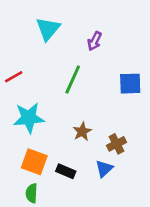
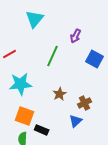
purple arrow: (95, 41) -> (76, 36), moved
blue square: (130, 84) -> (95, 59), turned 30
black rectangle: (66, 171) -> (42, 130), moved

